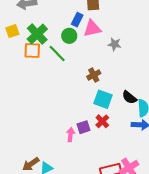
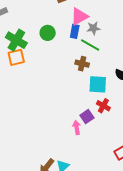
blue rectangle: (77, 20) -> (75, 31), moved
pink triangle: (92, 28) -> (79, 16), moved
green line: (57, 53) -> (90, 45), moved
brown cross: (94, 75) -> (82, 64), turned -32

